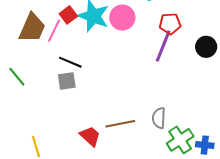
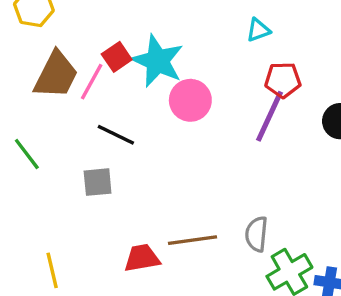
pink circle: (122, 18) -> (190, 100), moved
gray square: (67, 81) -> (98, 182), moved
red trapezoid: (90, 136) -> (142, 258), turned -55

